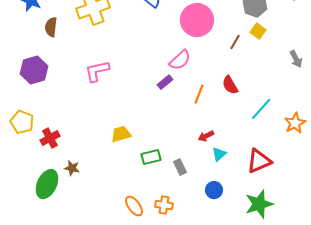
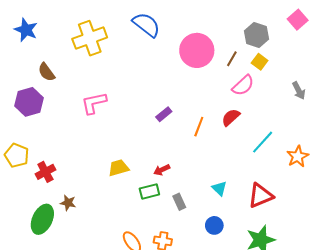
brown semicircle: (51, 27) -> (46, 72), moved, turned -42
brown line: (235, 42) -> (232, 59), moved
pink semicircle: (180, 60) -> (243, 85), moved
red semicircle: (230, 85) -> (231, 117), turned 78
red arrow: (206, 136) -> (162, 170), moved
cyan triangle: (219, 154) -> (219, 188), turned -35

